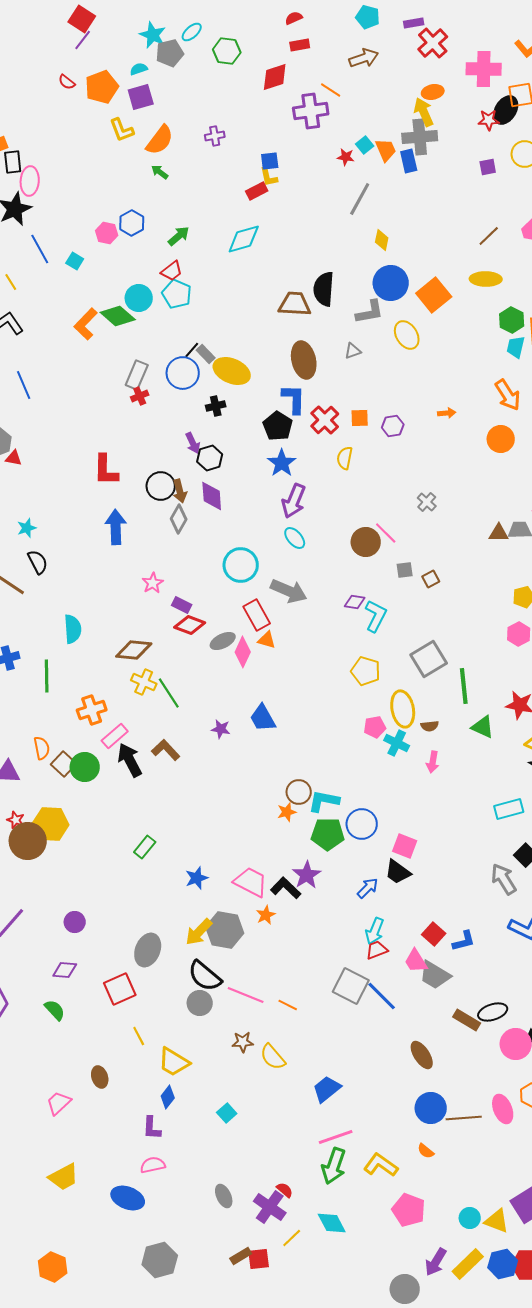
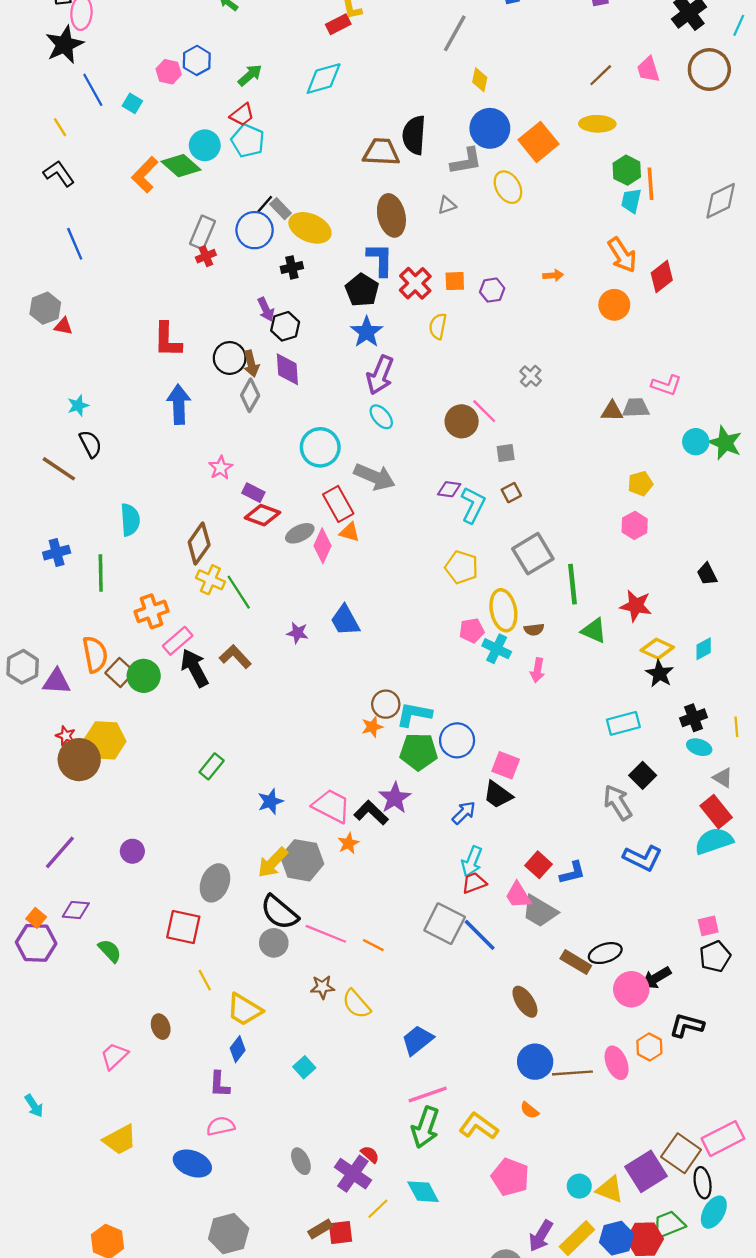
brown square: (431, 579) -> (511, 493), moved
brown diamond: (134, 650) -> (199, 544), turned -60
orange semicircle: (42, 748) -> (95, 654), size x1.4
purple diamond: (65, 970) -> (76, 910), moved
red square: (120, 989) -> (183, 927), turned 36

